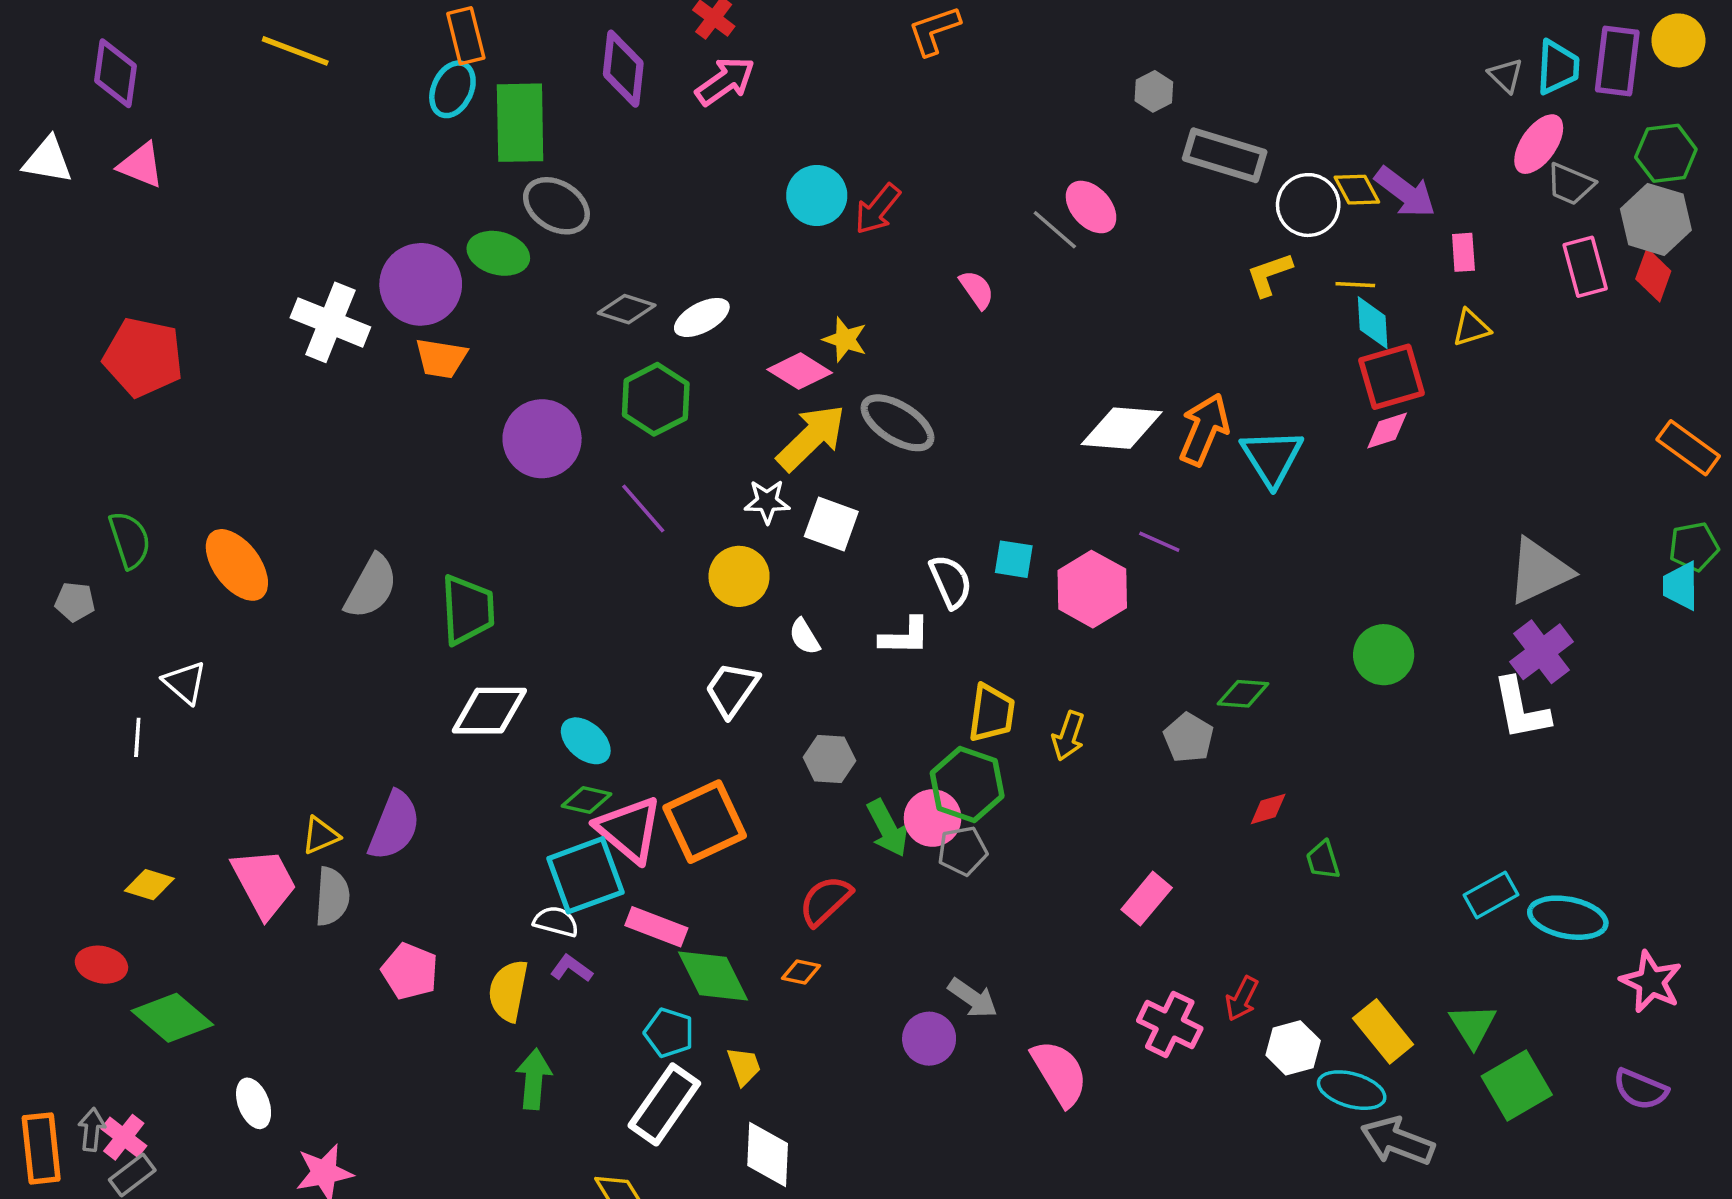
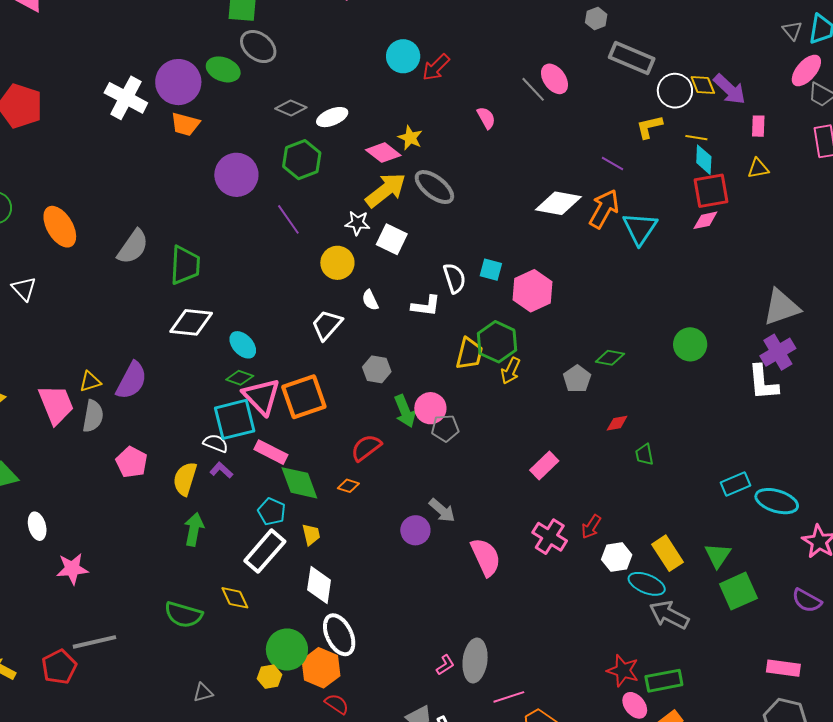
purple line: (1159, 542) -> (613, 164), moved
green hexagon: (967, 784) -> (497, 342), moved

